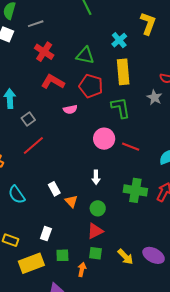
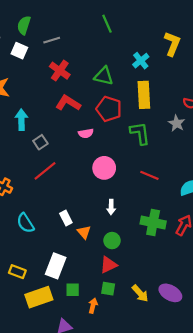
pink circle: (104, 139) -> (104, 168), moved
white rectangle: (46, 234) -> (56, 266), size x1.6

